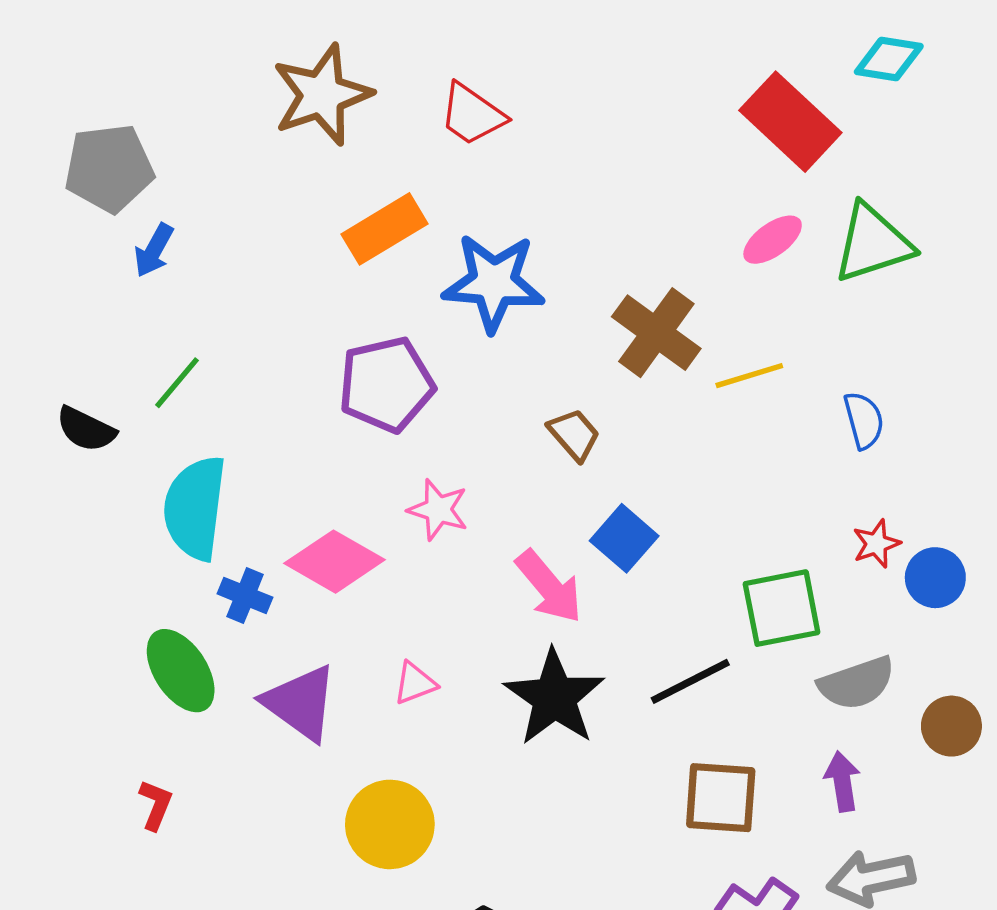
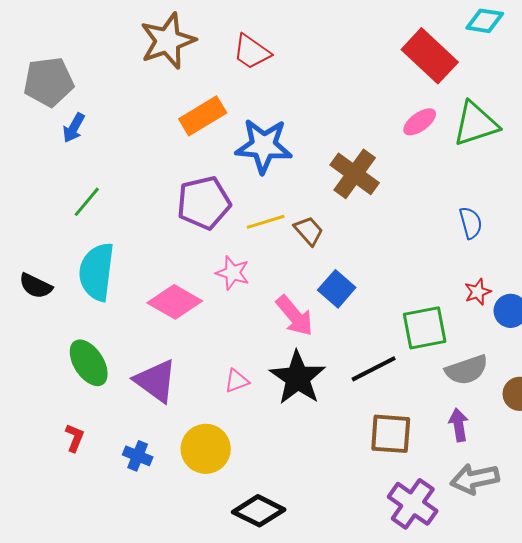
yellow line: (749, 376) -> (266, 222), moved
black semicircle: (86, 429) -> (36, 286), moved
blue cross: (245, 596) -> (138, 456), moved
pink triangle: (415, 683) -> (237, 381), moved

